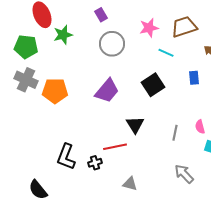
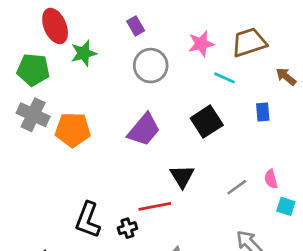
gray line: (175, 133) -> (237, 187), turned 42

